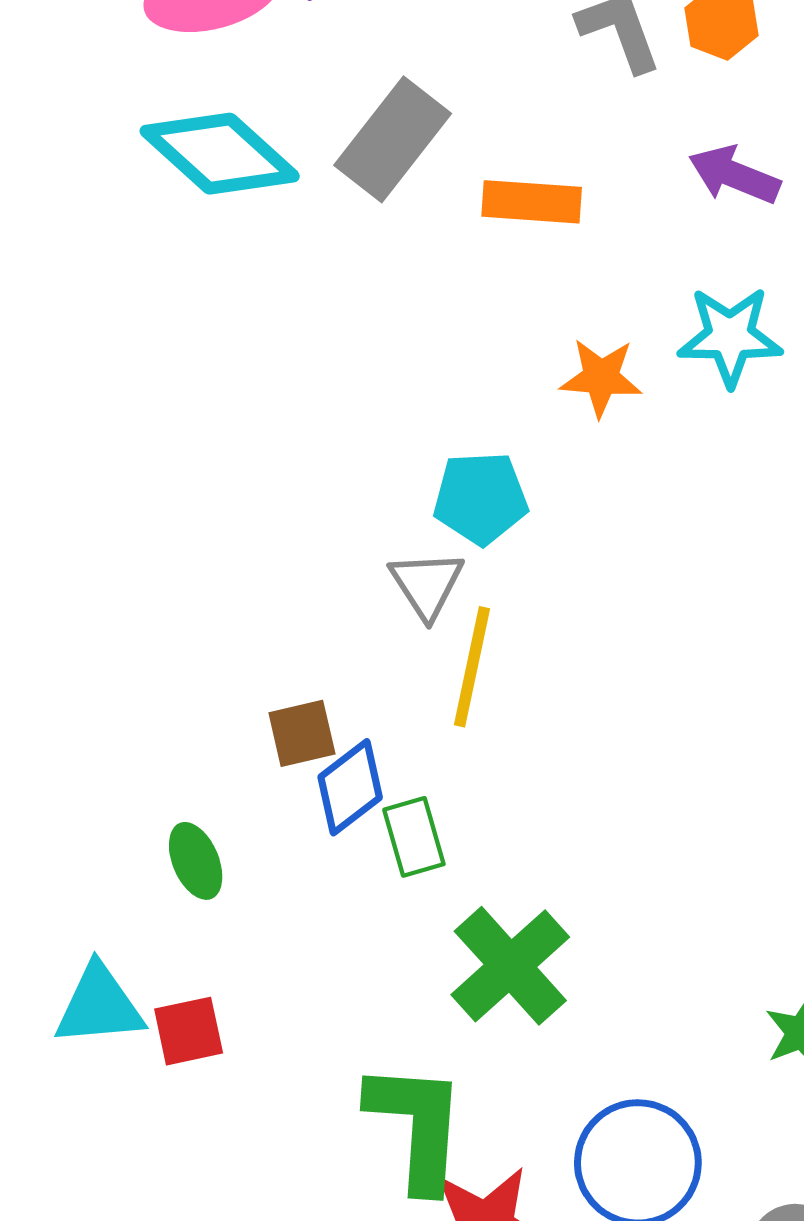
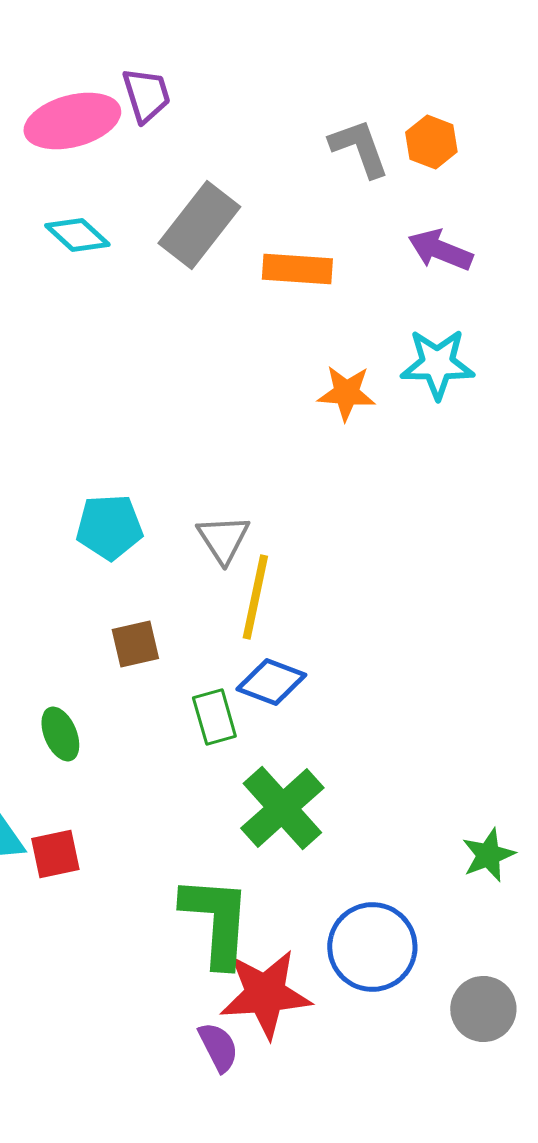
cyan diamond: (220, 154) -> (77, 235), size x0.6
cyan pentagon: (481, 498) -> (109, 527), moved
blue diamond: (350, 787) -> (271, 682), moved, turned 58

